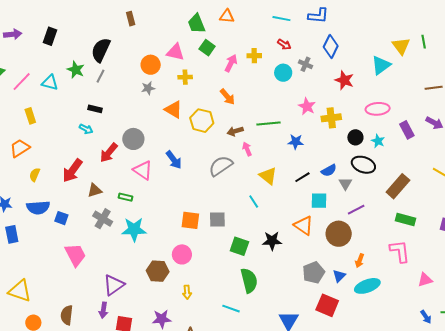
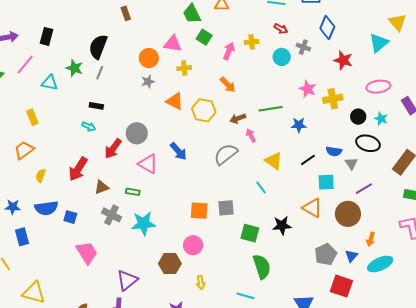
pink line: (22, 82) -> (25, 65), moved
blue semicircle: (329, 170) -> (334, 151), turned 42

